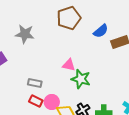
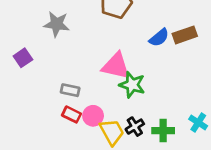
blue semicircle: (101, 31) -> (159, 38), moved
pink triangle: (69, 65) -> (116, 66), size x1.6

